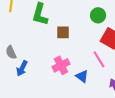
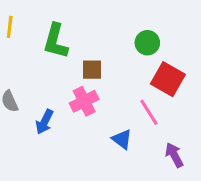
pink cross: (61, 65) -> (84, 101), moved
blue arrow: (22, 68) -> (45, 122), moved

